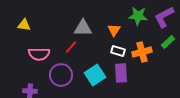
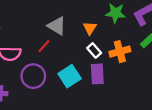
gray triangle: (83, 28) -> (57, 26), turned 30
white rectangle: (118, 51) -> (94, 50), turned 32

